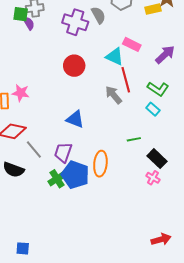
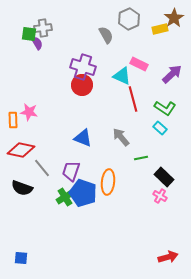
purple cross: (75, 22) -> (83, 67), moved
gray arrow: (114, 95) -> (121, 137), moved
blue square: (23, 248) -> (21, 258), moved

